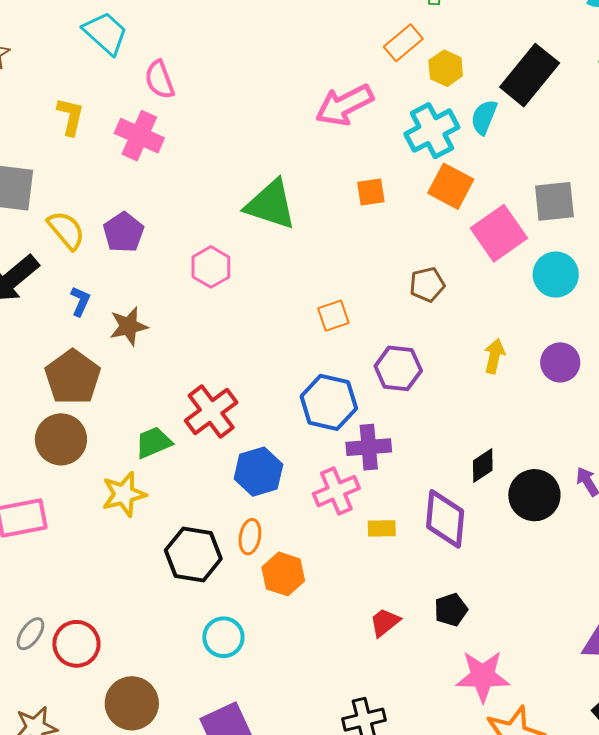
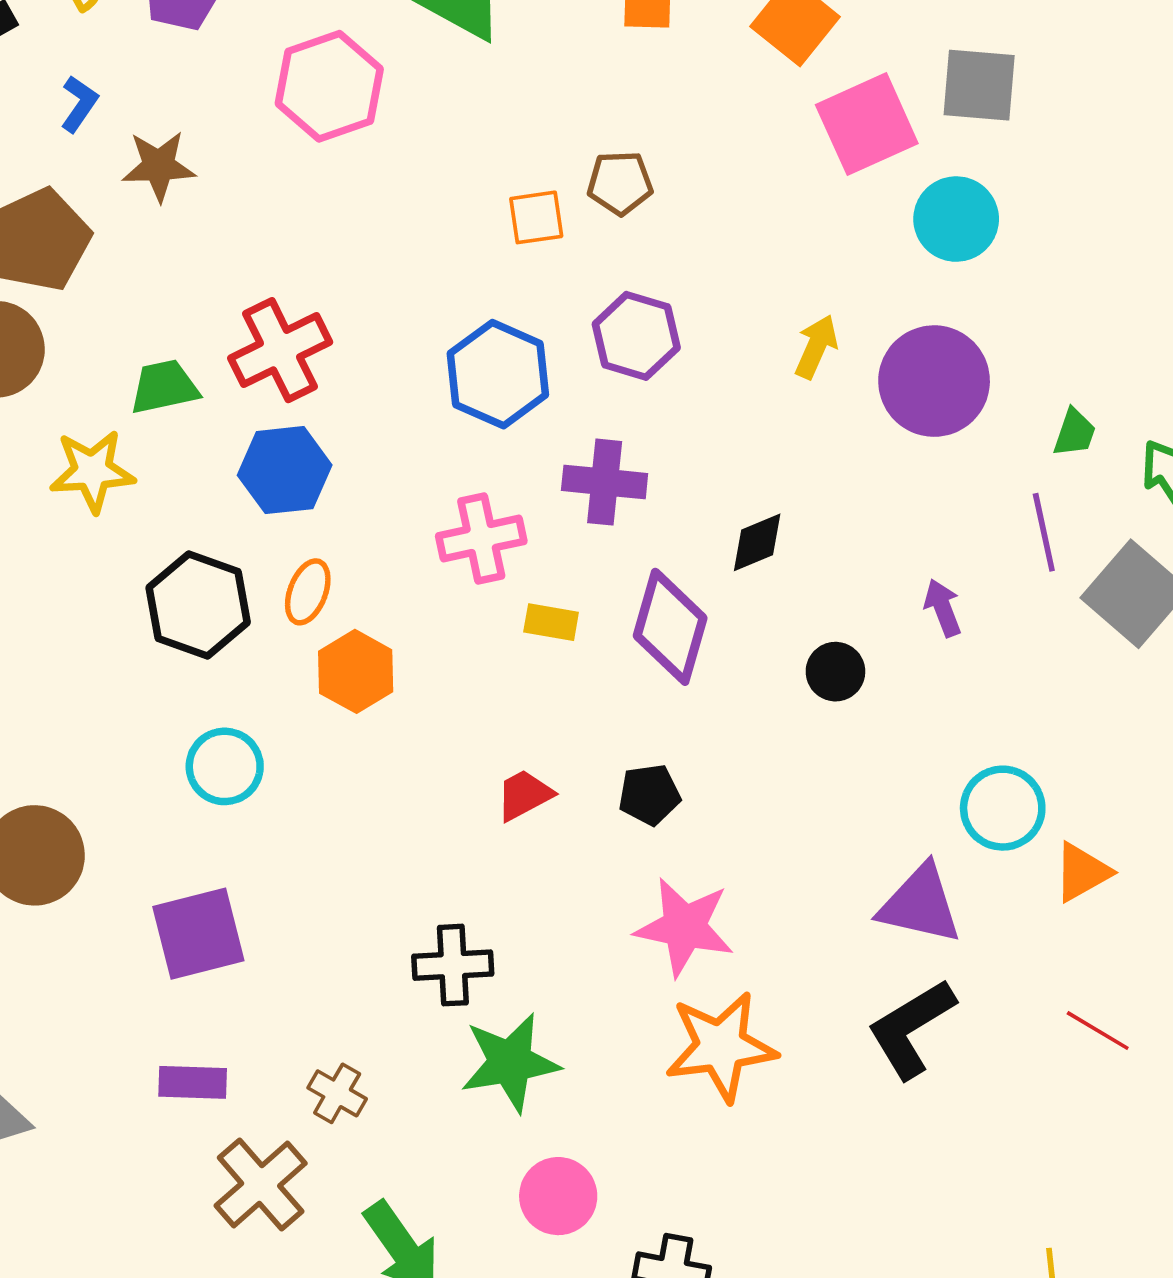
pink hexagon: (211, 267) -> (329, 86), size x1.4
brown pentagon: (427, 285) -> (620, 183), moved
purple circle: (560, 362) -> (934, 381), size x1.5
purple cross: (369, 447) -> (605, 482), moved
blue hexagon: (258, 472) -> (285, 470), moved
black circle: (534, 495) -> (835, 672), moved, size x0.6

